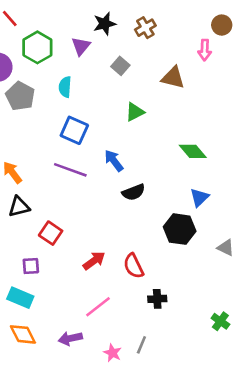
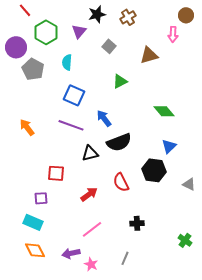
brown triangle: (173, 78) -> (149, 55), turned -30
black semicircle: (134, 192) -> (119, 142), size x1.4
black triangle: (19, 207) -> (90, 153), moved
red square: (51, 233) -> (56, 173), turned -30
red semicircle: (134, 266) -> (121, 182), moved
pink star: (112, 353) -> (91, 264), moved

